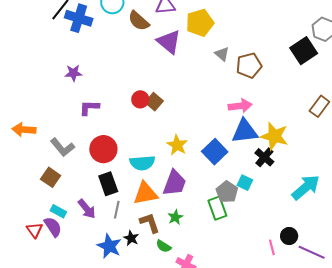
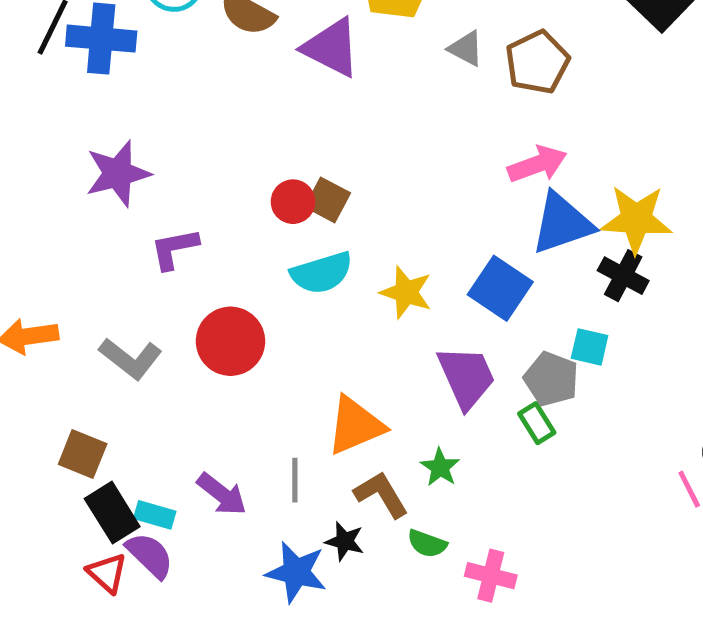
purple star: (73, 73) -> (118, 173), size x1.5
cyan semicircle: (142, 163) -> (322, 273), moved
brown square: (51, 177) -> (83, 454), moved
purple trapezoid: (175, 183) -> (466, 377), moved, turned -32
black rectangle: (108, 184) -> (112, 513), moved
green rectangle: (217, 208) -> (537, 423), size x0.7

